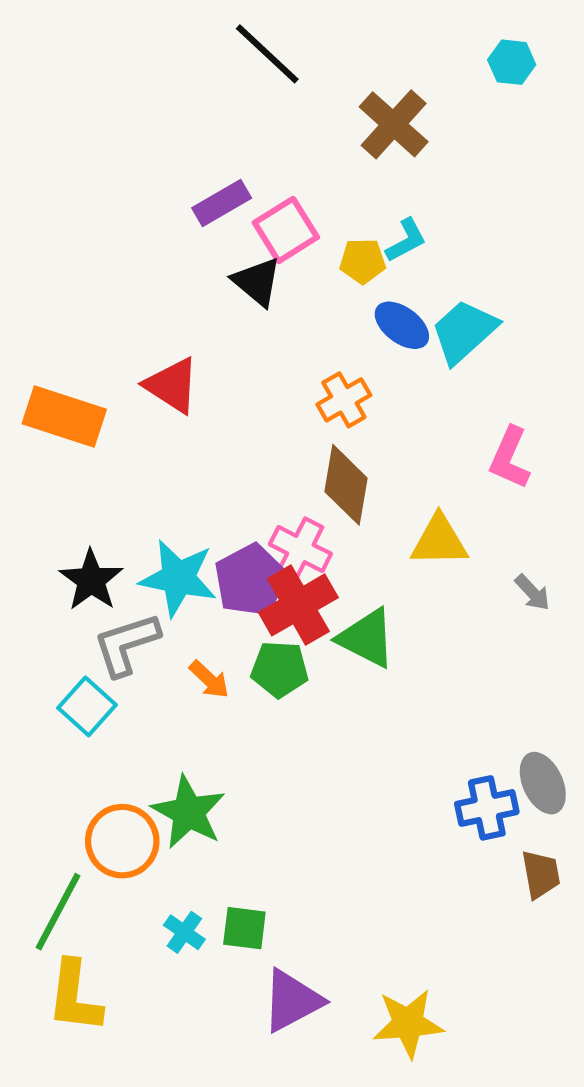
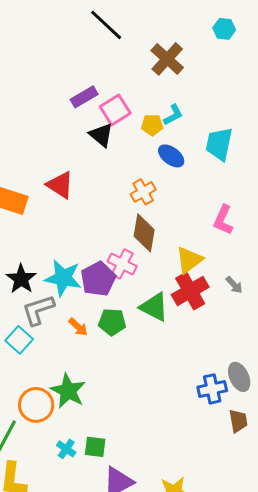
cyan trapezoid: (464, 331) -> (219, 144), moved, turned -36
yellow triangle: (439, 541) -> (189, 260), turned -36
red cross: (298, 605) -> (190, 291), moved

